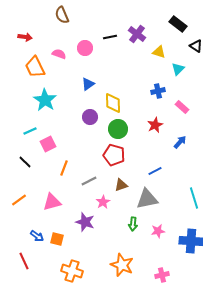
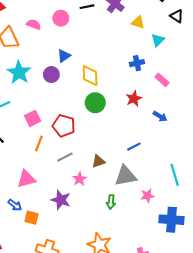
purple circle: (90, 117) -> (51, 75), moved
blue arrow: (180, 142) -> (160, 116), turned 80
pink square: (48, 144) -> (33, 118), moved
red pentagon: (114, 155) -> (64, 126), moved
pink star: (158, 231) -> (147, 196), moved
blue arrow: (37, 236) -> (15, 205), moved

